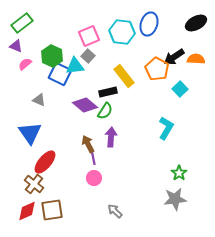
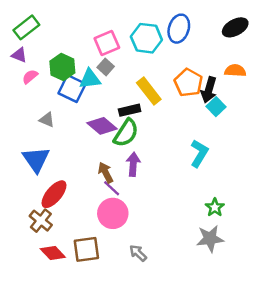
black arrow: (174, 57) -> (209, 90), moved, turned -40
green semicircle: (105, 111) -> (126, 133), size x1.4
purple line: (93, 157) -> (112, 188), turned -35
pink circle: (94, 178) -> (113, 213), size x1.6
brown square: (52, 210) -> (86, 249), moved
red diamond: (27, 211) -> (53, 253), moved, turned 70

